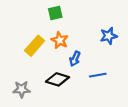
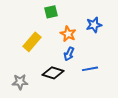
blue star: (109, 36) -> (94, 25), moved
orange star: (60, 40) -> (68, 34), moved

